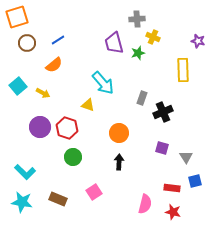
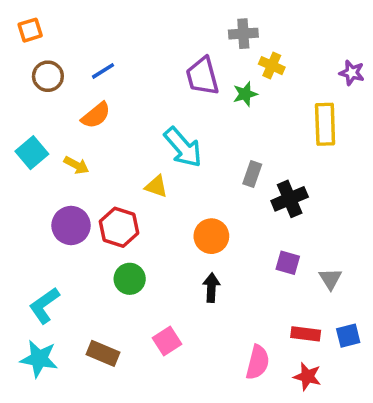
orange square: (17, 17) -> (30, 30), size x0.6
cyan L-shape: (25, 172) -> (44, 305), turned 100
blue square: (195, 181) -> (348, 336), moved

